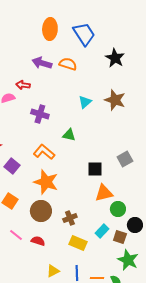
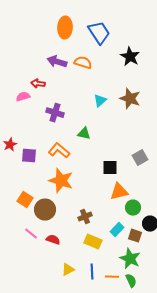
purple square: (12, 166) -> (29, 156), moved, turned -35
brown circle: (41, 211) -> (45, 210), moved
green star: (128, 260) -> (130, 259), moved

